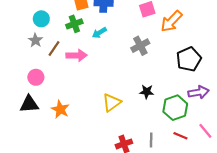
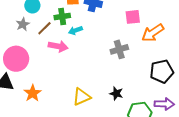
cyan arrow: (99, 33) -> (75, 30), moved
brown line: (54, 49) -> (44, 28), moved
pink circle: (36, 77) -> (16, 59), size x1.6

